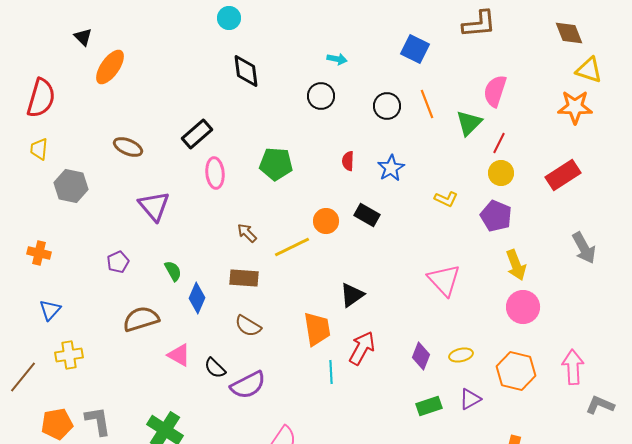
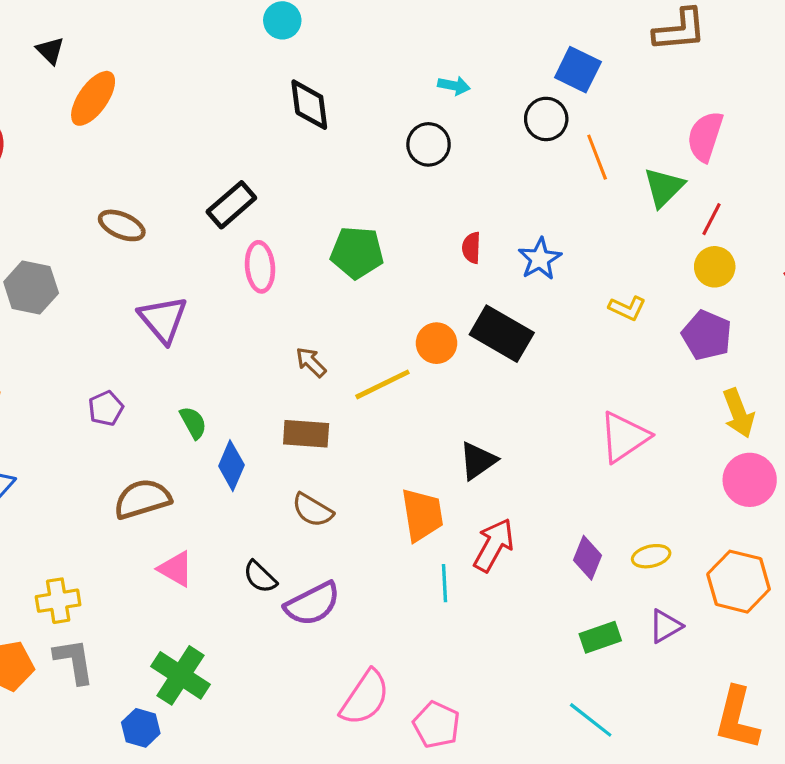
black circle: (387, 106) -> (546, 119), moved
black rectangle: (367, 215) -> (502, 334), size x1.5
pink triangle: (444, 280) -> (624, 437), turned 39
yellow cross: (69, 355) -> (58, 601), moved
pink triangle: (179, 355) -> (176, 569), moved

